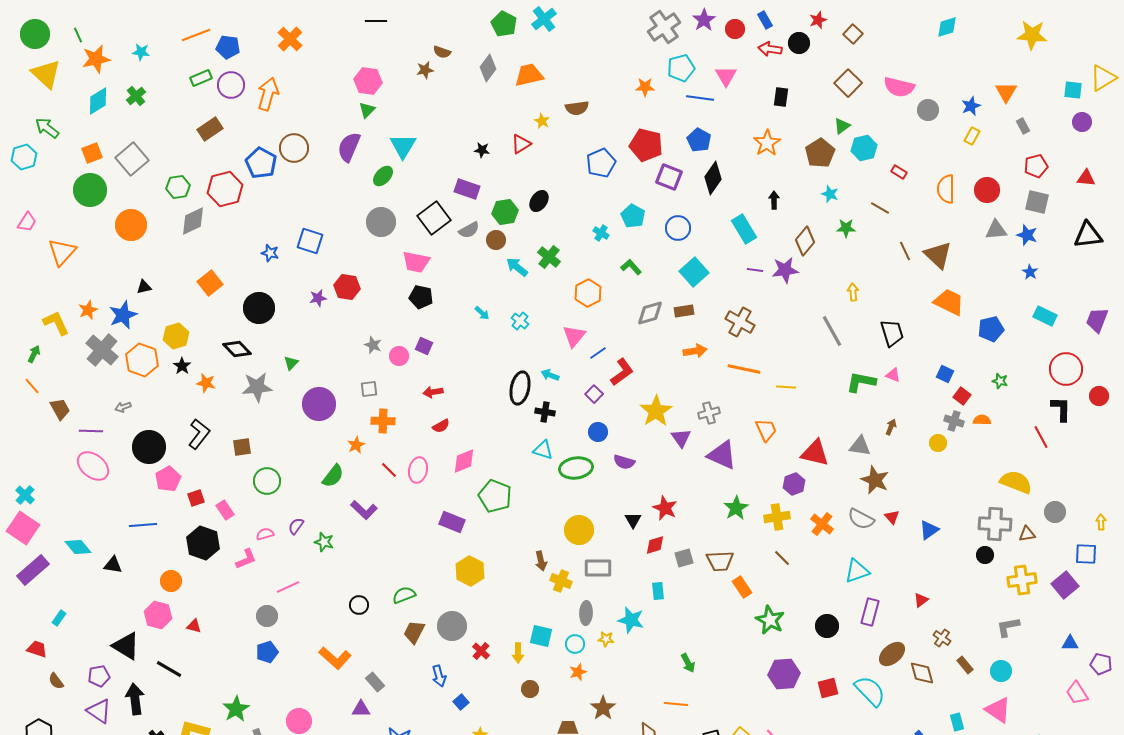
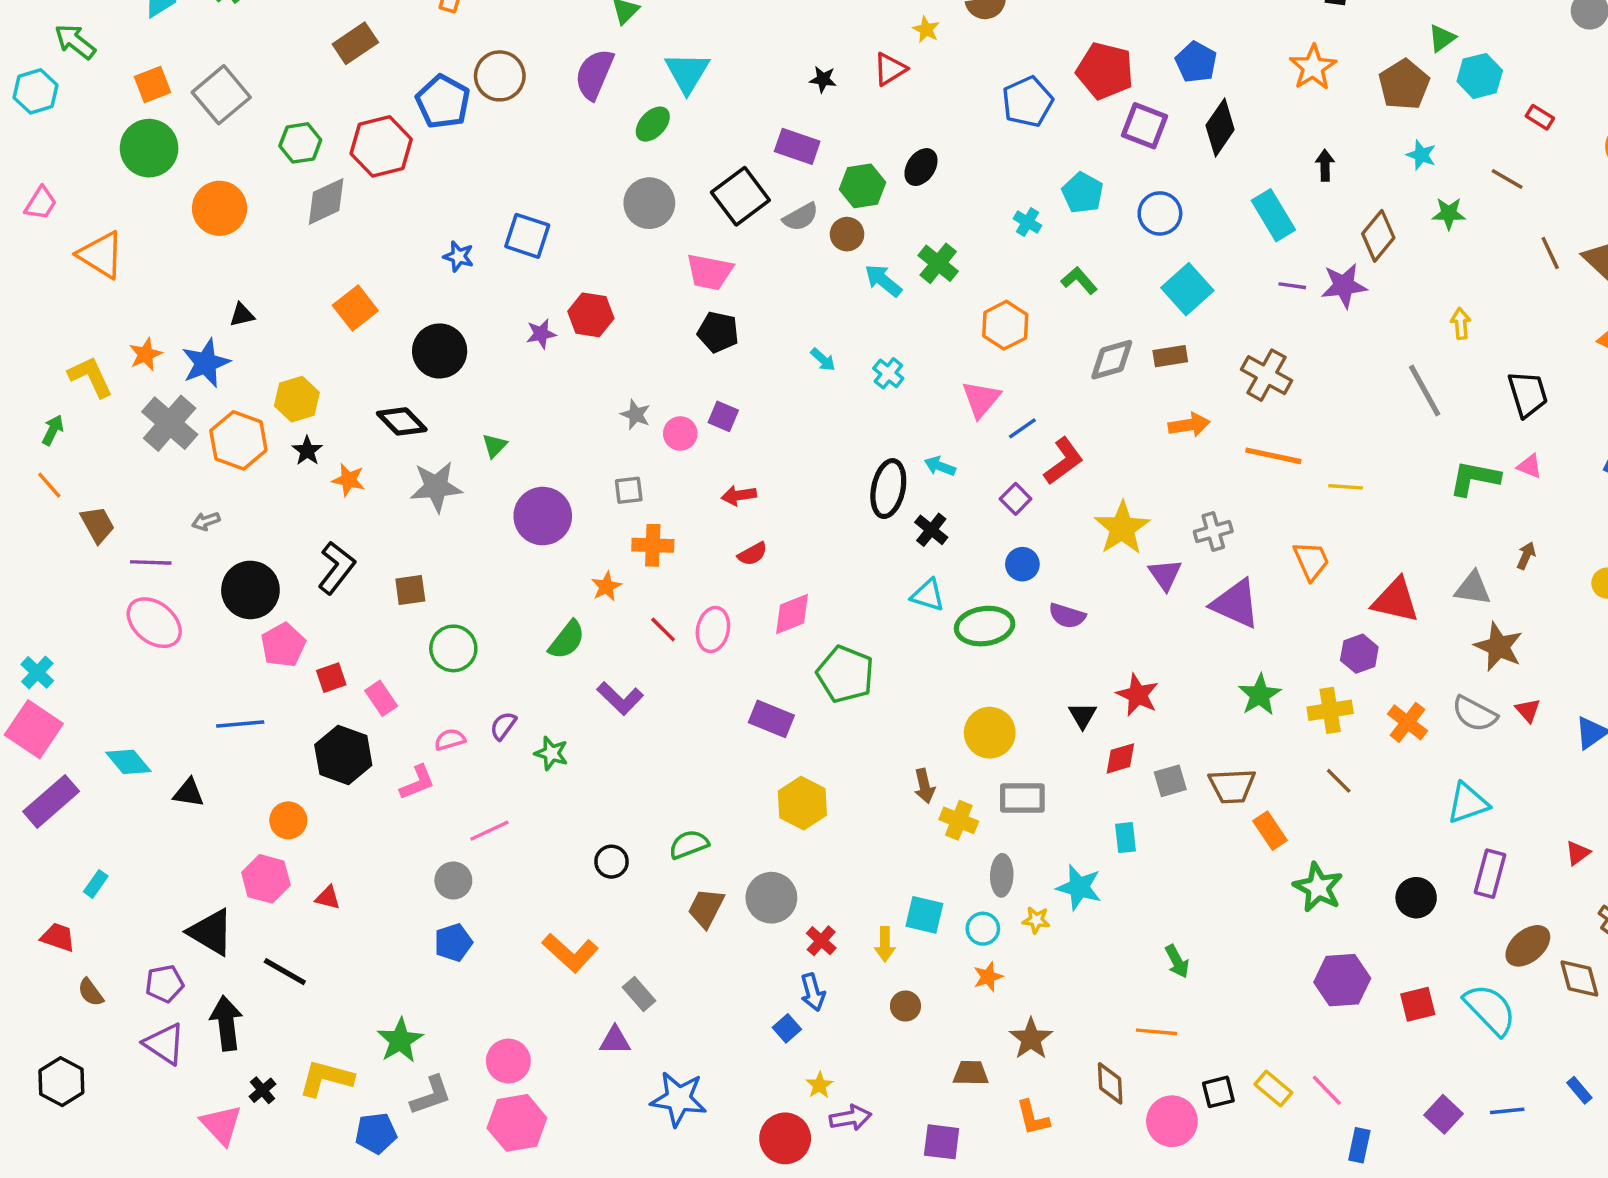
orange triangle: (62, 252) -> (101, 255), turned -40
black cross: (545, 412) -> (931, 530), turned 30
blue arrow: (439, 676) -> (813, 992), moved

